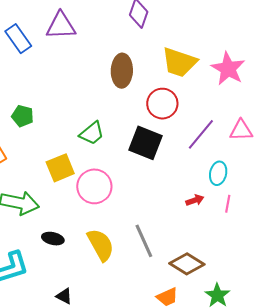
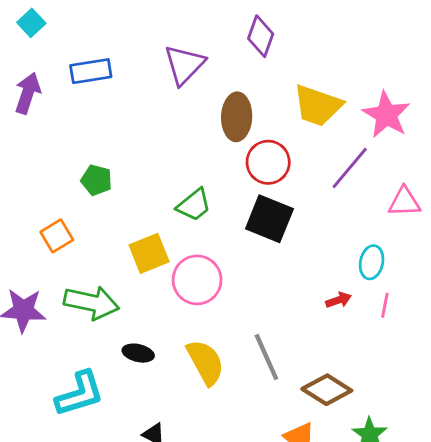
purple triangle: (61, 26) -> (184, 65), moved, turned -44
blue rectangle: (18, 39) -> (91, 71), turned -64
red circle: (162, 104) -> (268, 162), moved
purple line: (201, 134) -> (350, 168), moved

